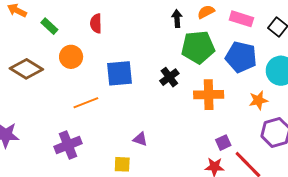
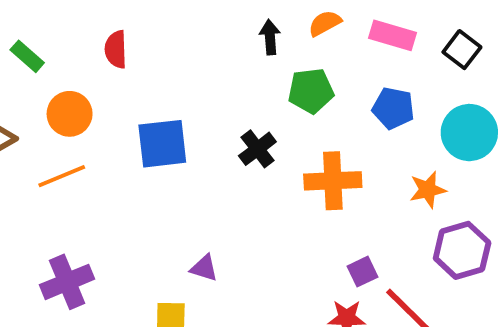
green pentagon: (198, 47) -> (311, 91), size x0.7
blue pentagon: (241, 57) -> (393, 108), size x0.7
orange line: (86, 103) -> (62, 176), moved

